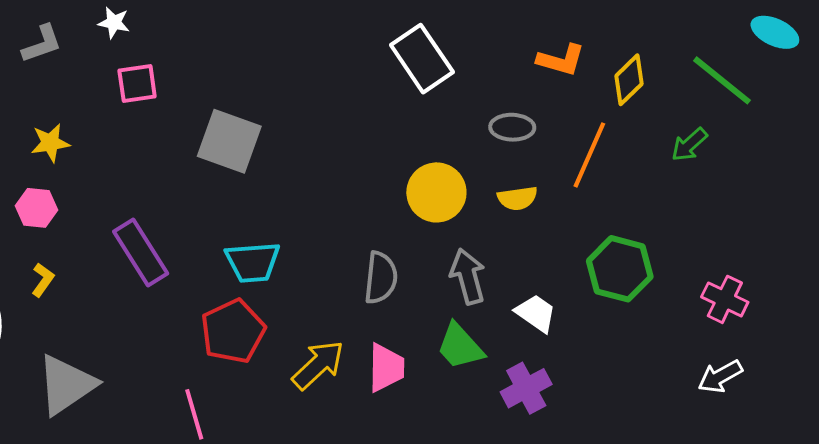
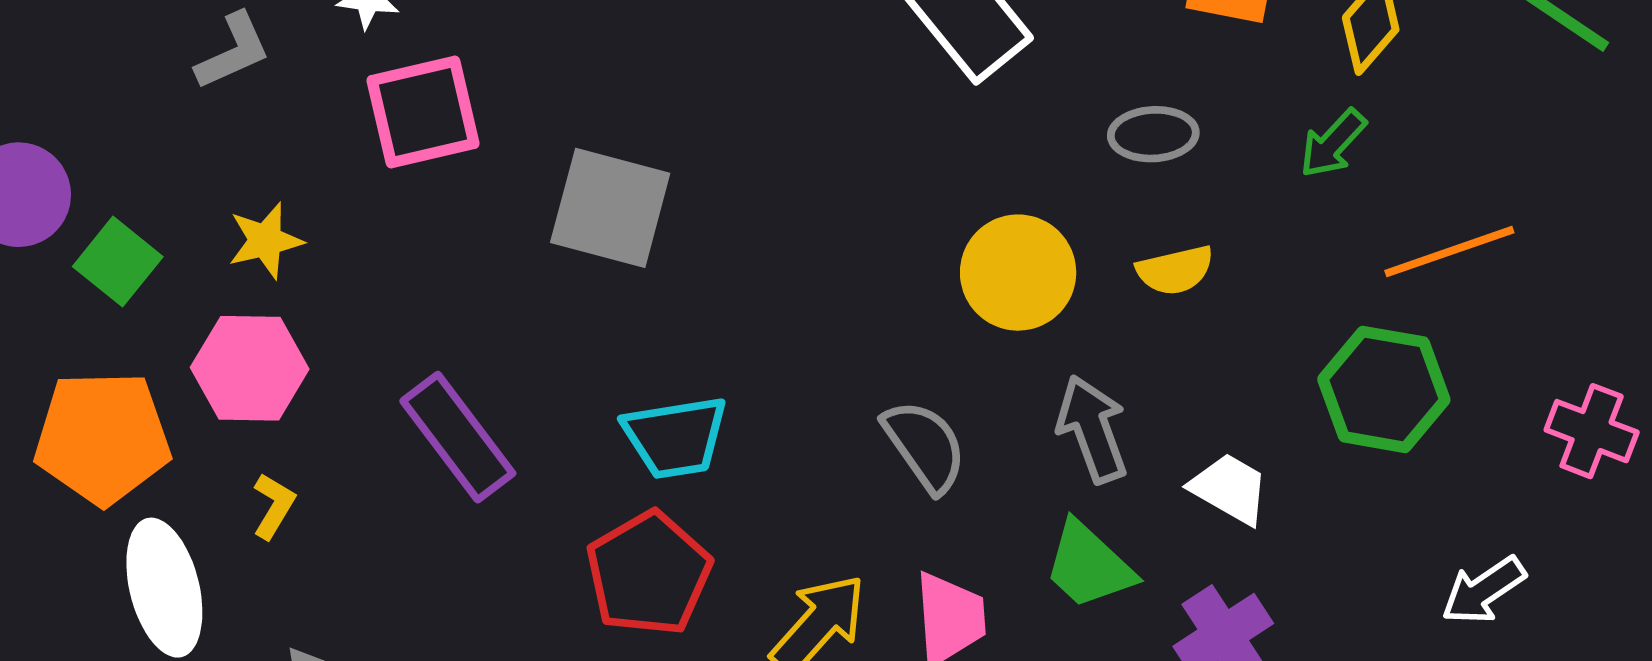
pink square: (137, 84) -> (423, 112), size x1.4
green arrow: (689, 145) -> (1333, 143), moved
orange line: (589, 155) -> (1449, 252), moved, turned 52
pink hexagon: (37, 208) -> (250, 368), size x1.4
gray semicircle: (381, 278) -> (925, 446), turned -36
white arrow: (720, 376) -> (1483, 590), moved

